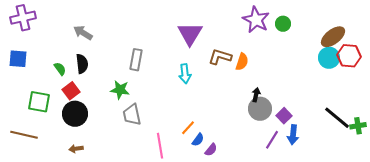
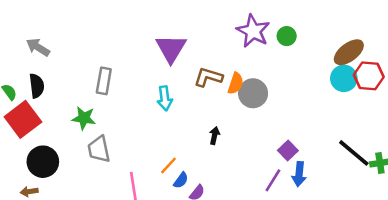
red square: (71, 91) -> (23, 119), size x1.6
black arrow: (256, 95) -> (214, 136), moved
gray circle: (260, 109) -> (253, 93), moved
black circle: (75, 114) -> (43, 162), moved

